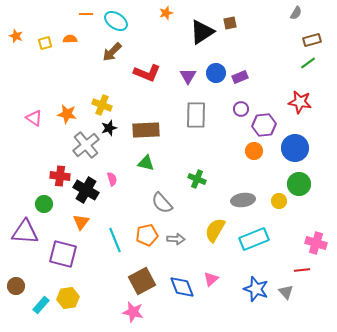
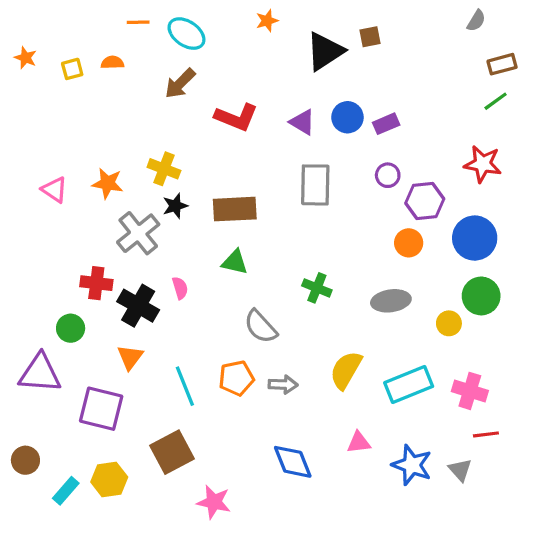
purple triangle: (188, 76) -> (302, 122), turned -30
gray ellipse: (243, 200) -> (391, 301), moved
pink cross: (316, 243) -> (470, 391), moved
pink triangle: (211, 279) -> (359, 442), moved, turned 35
brown square: (142, 281) -> (172, 452), moved

